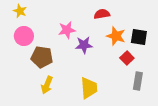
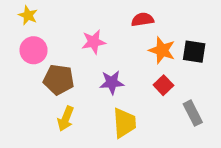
purple star: (84, 45) -> (112, 82), moved
red square: (127, 58) -> (163, 85), moved
gray rectangle: (138, 81) -> (193, 113), turned -36

